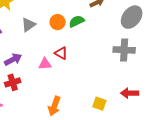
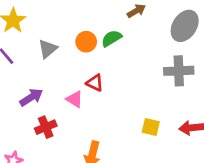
pink triangle: (45, 64) -> (75, 99), turned 40
red cross: (13, 82) -> (46, 127), moved
yellow square: (99, 104) -> (151, 127), moved

